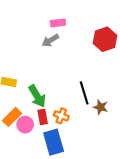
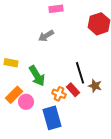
gray arrow: (50, 40) -> (46, 36), moved
red rectangle: (43, 117) -> (73, 90), moved, turned -32

